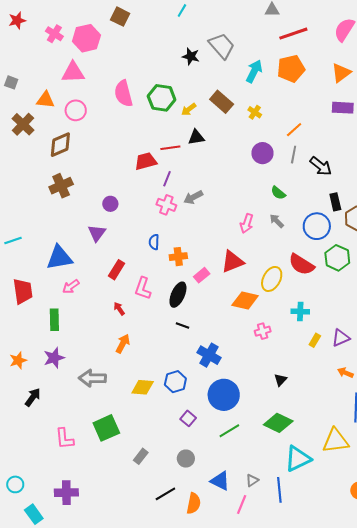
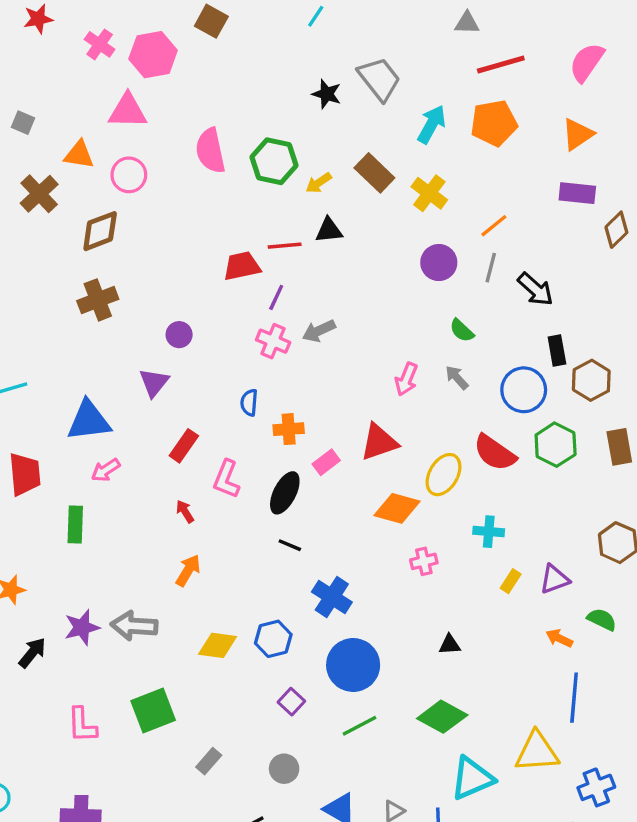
yellow cross: (255, 112) -> (429, 193), size x1.5
purple star: (54, 358) -> (82, 627), moved
black triangle: (280, 380) -> (450, 645), turned 40

